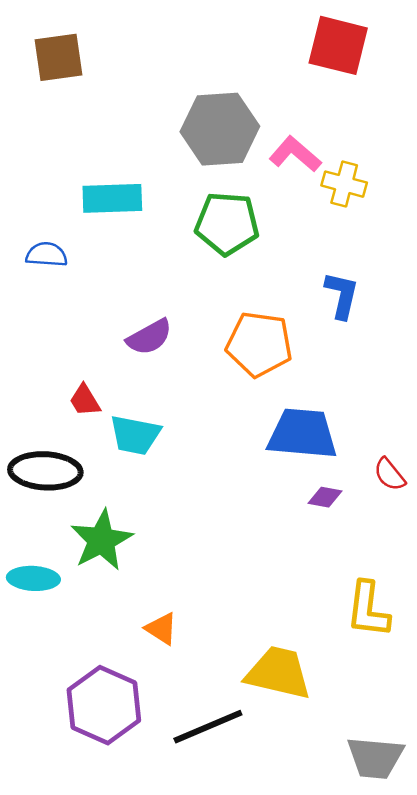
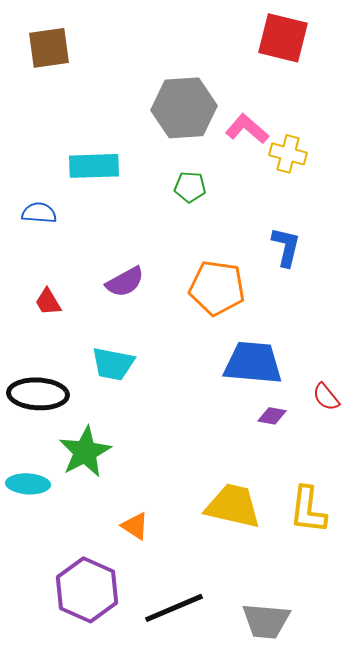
green pentagon: (227, 223) -> (190, 187), size x0.6
red trapezoid: (85, 400) -> (48, 302), moved
yellow trapezoid: (278, 673) -> (233, 506), moved
gray trapezoid: (375, 758) -> (266, 621), moved

